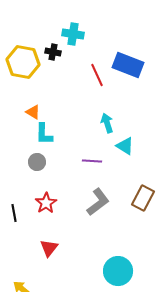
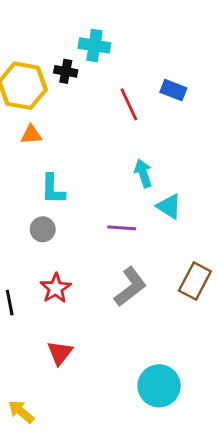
blue rectangle: (128, 65) -> (173, 90), size x0.6
orange triangle: (33, 112) -> (31, 135), moved, turned -35

